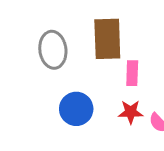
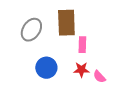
gray ellipse: (53, 50) -> (31, 30), turned 40

